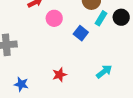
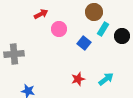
black circle: (121, 17) -> (122, 36), moved
red star: (60, 75) -> (78, 79), moved

